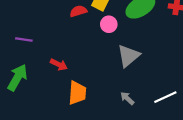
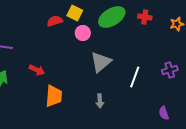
white line: (165, 97) -> (135, 77), moved, turned -45
gray arrow: (127, 98) -> (100, 101), turned -136

